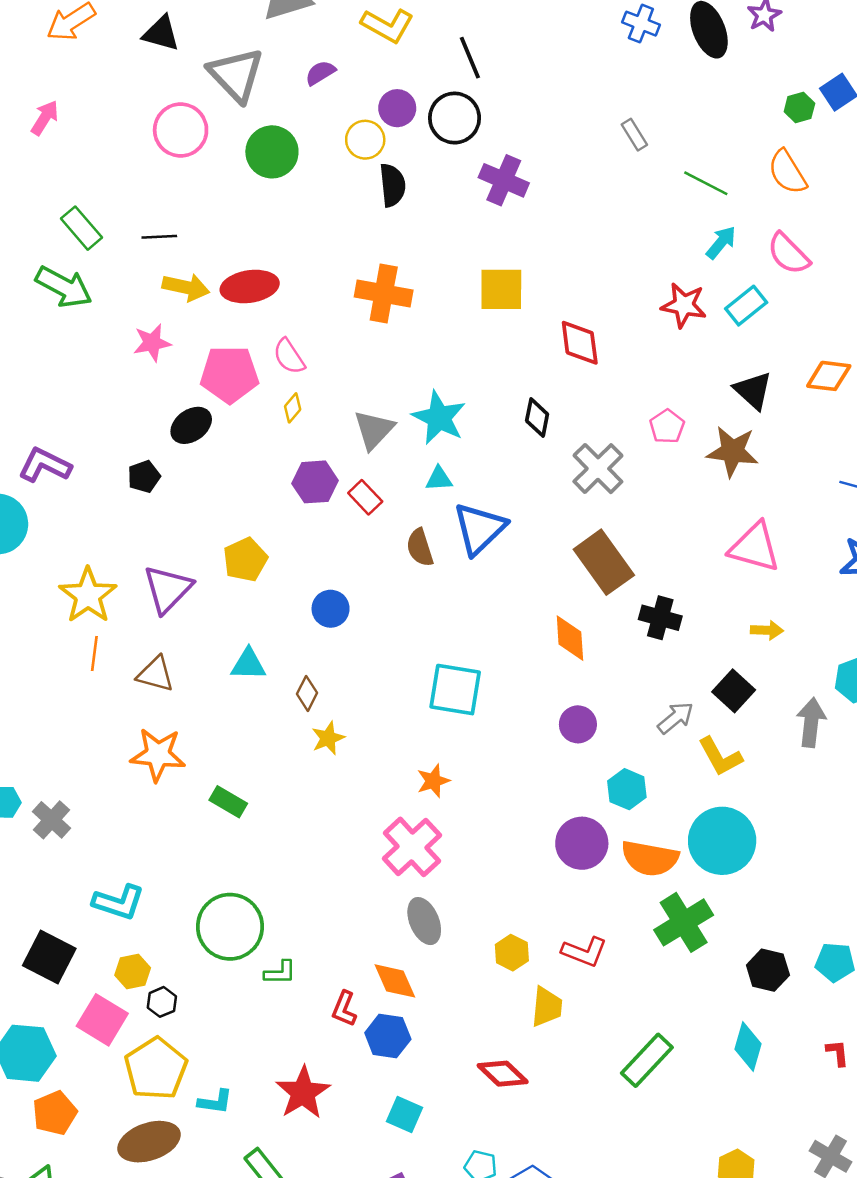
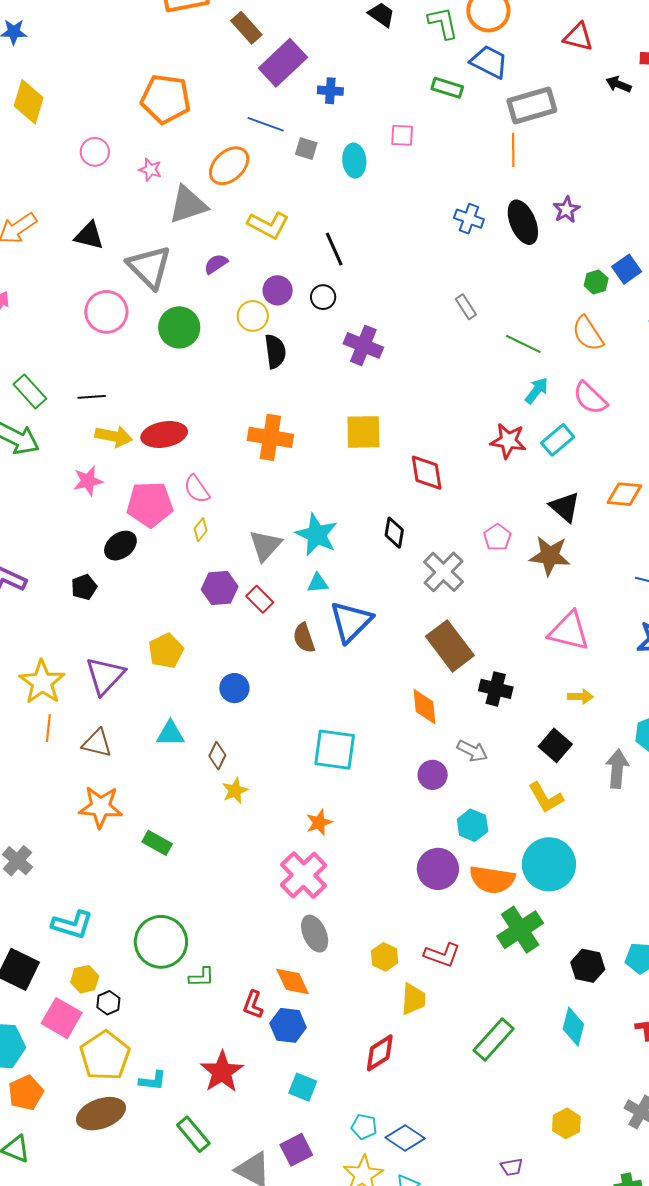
black circle: (455, 118) -> (323, 297), size x0.6
gray arrow: (675, 718) -> (472, 751), moved, turned 68
red diamond: (503, 1074) -> (380, 1053), turned -75

